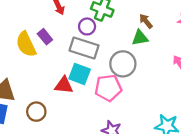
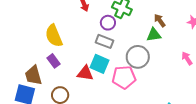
purple rectangle: (45, 37) -> (54, 61), moved
gray rectangle: (84, 48) -> (104, 41), size x0.7

